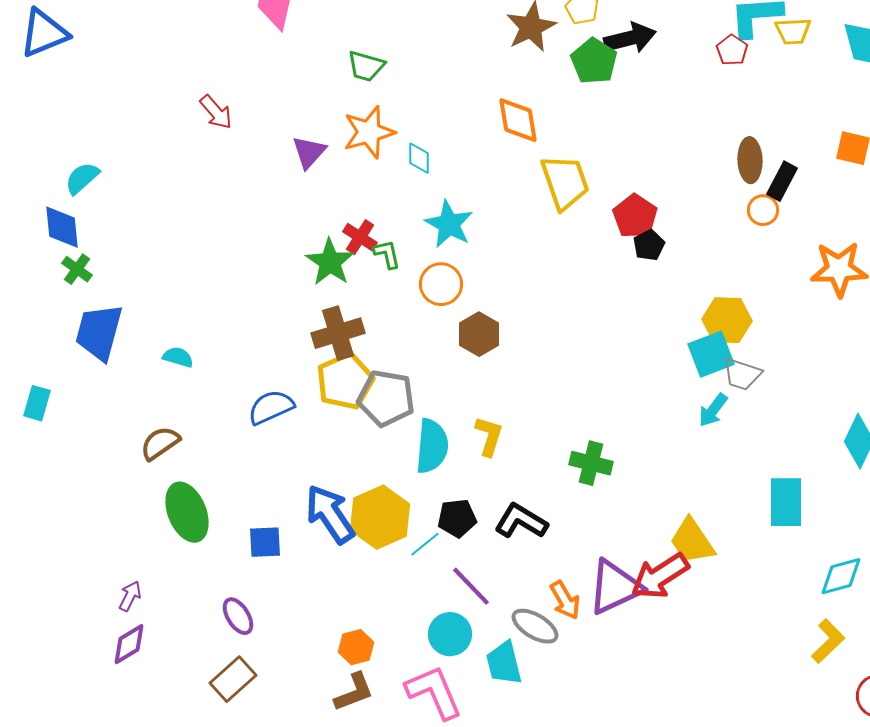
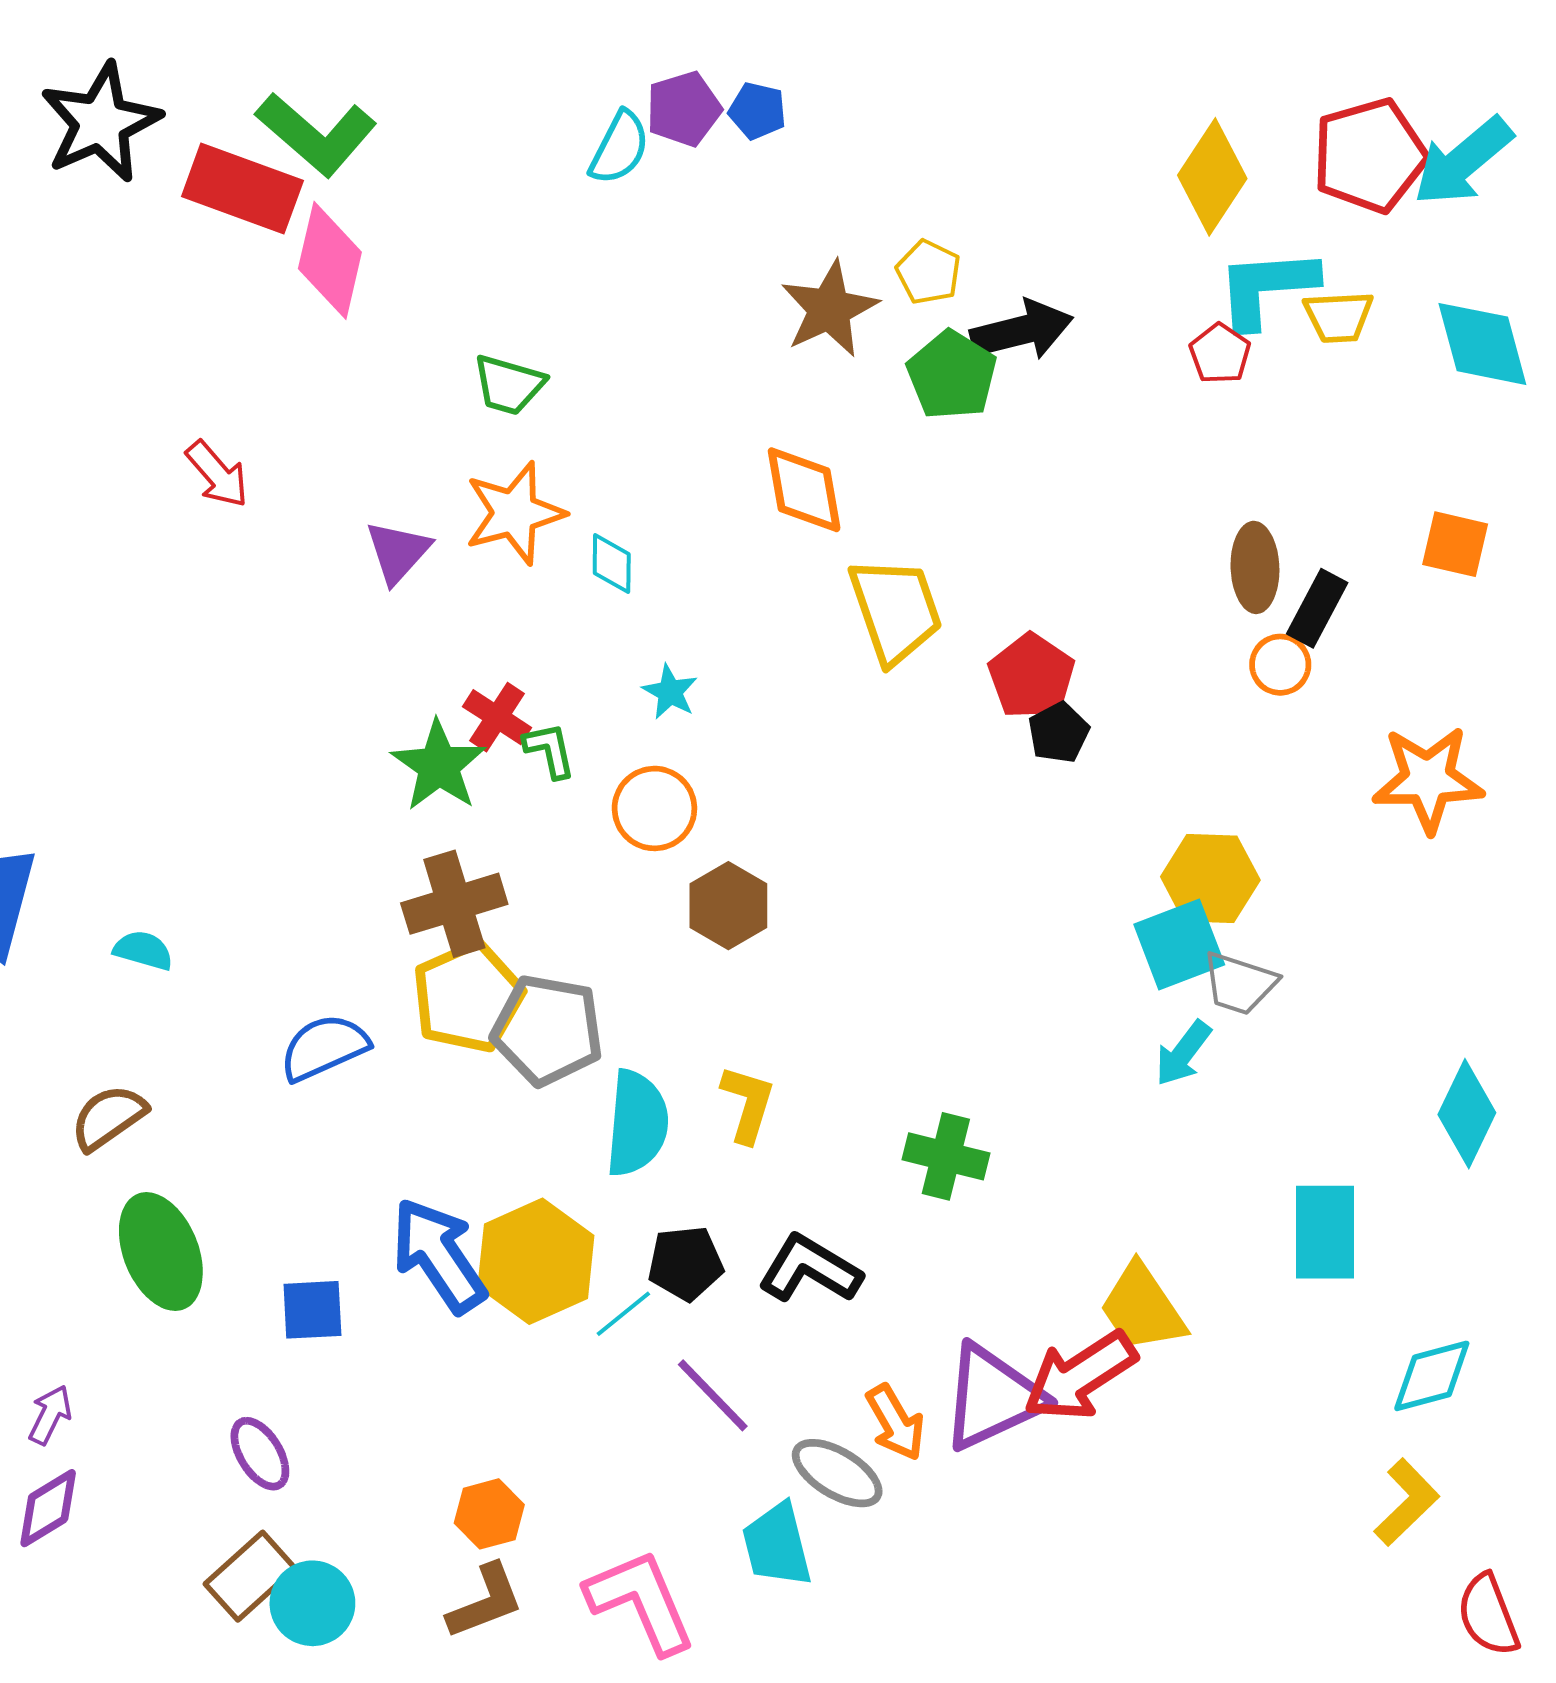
cyan star: (449, 224) -> (670, 692), size x0.6
cyan circle: (450, 634) -> (312, 1603), moved

